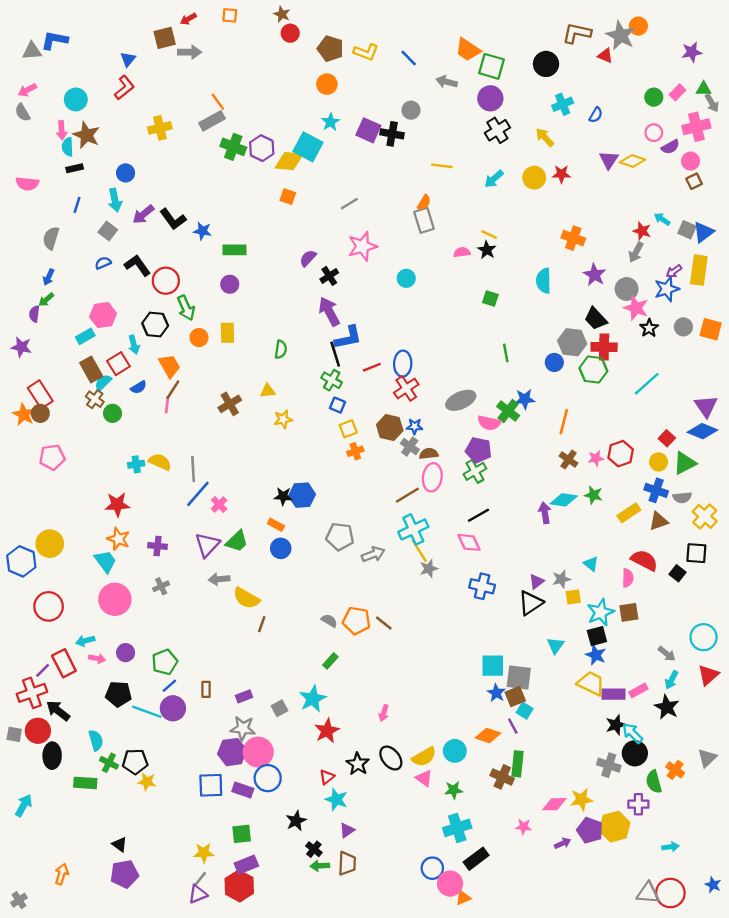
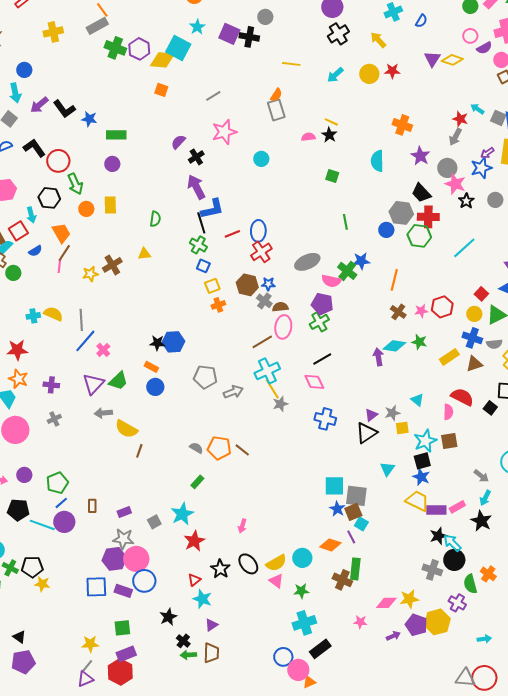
yellow star: (283, 419) -> (90, 274), moved
purple cross: (638, 804) -> (457, 603), turned 30

